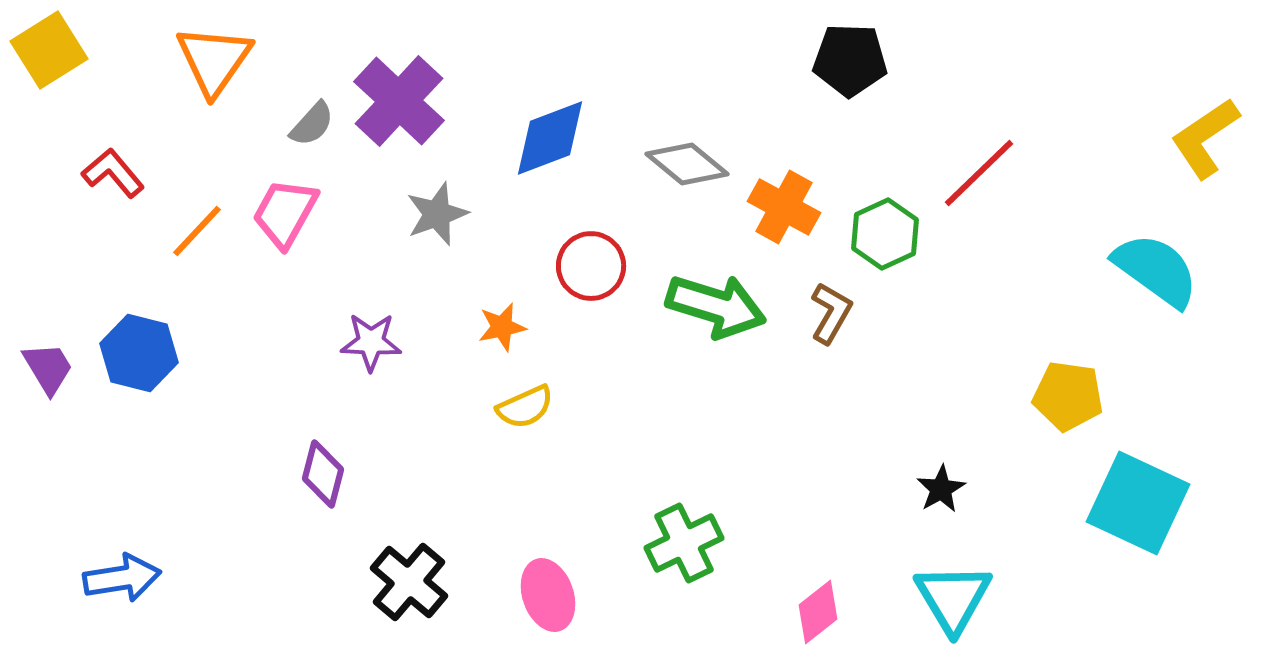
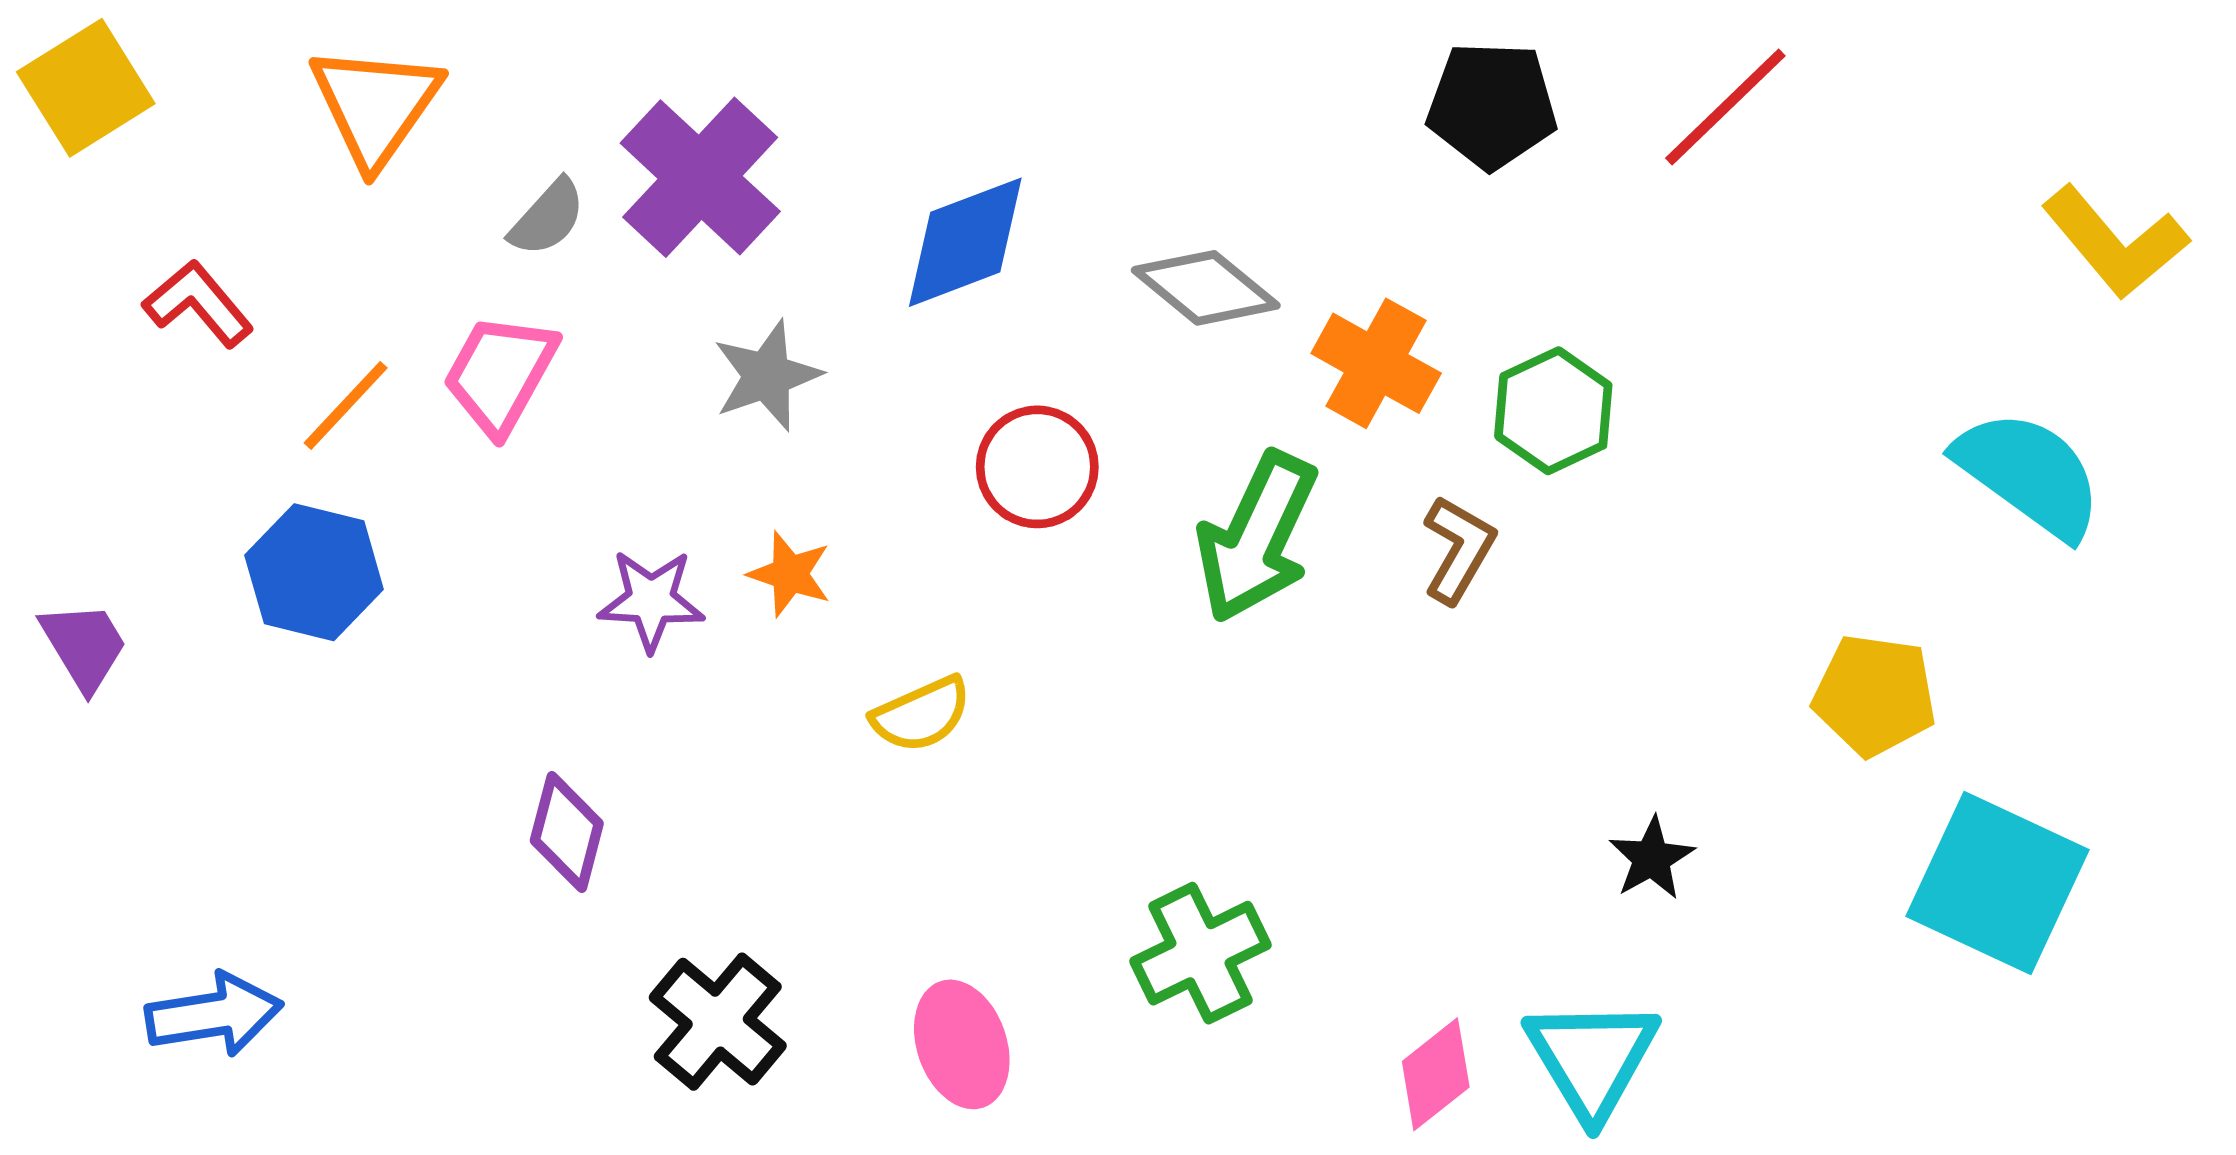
yellow L-shape: (1205, 138) -> (2115, 242), turned -96
red line: (979, 173) -> (1725, 107), moved
green arrow: (716, 306) -> (1257, 537), turned 98
orange star: (502, 327) -> (790, 574), moved, turned 30
blue hexagon: (139, 353) -> (314, 572), moved
cyan triangle: (953, 598) -> (1592, 1058), moved

